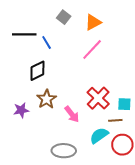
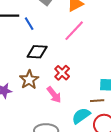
black diamond: (37, 71) -> (37, 52), moved, turned 30
red cross: (98, 98) -> (62, 73), moved, size x0.7

